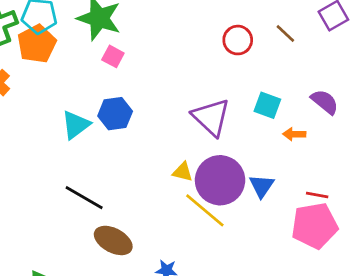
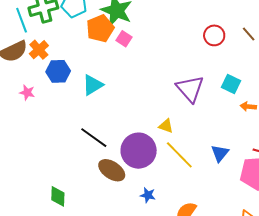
orange pentagon: (37, 44) -> (100, 29), moved
blue hexagon: (115, 114) -> (58, 71), moved
purple circle: (220, 180) -> (139, 151), moved
blue triangle: (262, 186) -> (220, 153), moved

